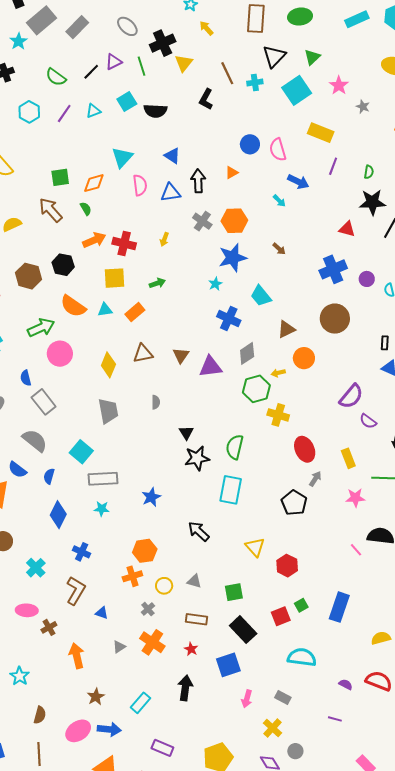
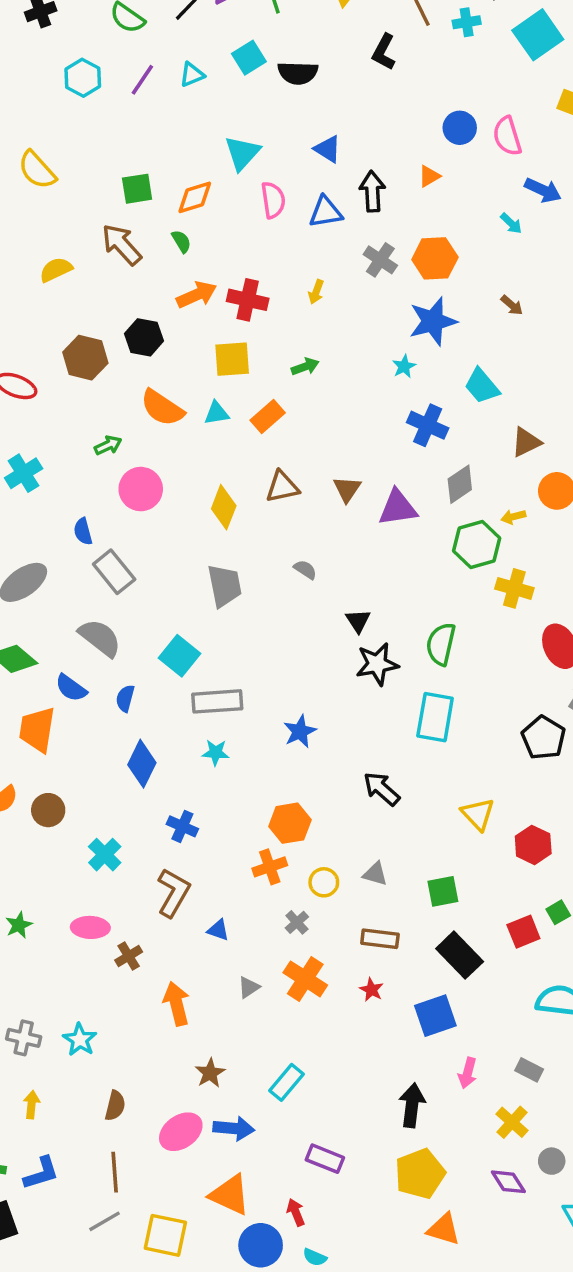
green arrow: (41, 328) -> (108, 445), size x0.6
gray semicircle: (156, 402) -> (305, 570), turned -56
black arrow: (185, 688) -> (412, 1105), moved

